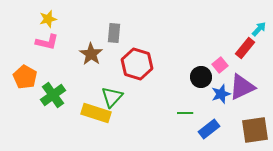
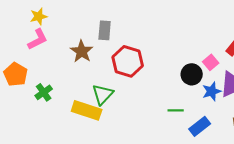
pink L-shape: (47, 42) -> (38, 39), turned -40
green cross: (53, 95) -> (44, 92), size x0.7

